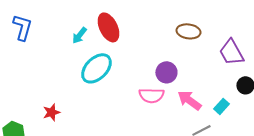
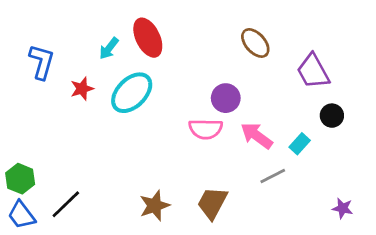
blue L-shape: (22, 27) -> (42, 62), moved
brown ellipse: (188, 31) -> (255, 43), turned 40
red star: (51, 112) -> (82, 89), moved

